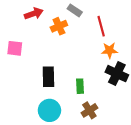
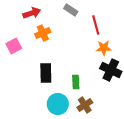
orange cross: (59, 26) -> (43, 33), moved
pink square: (15, 48) -> (14, 46), turned -35
cyan circle: (49, 110) -> (58, 104), moved

